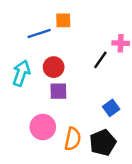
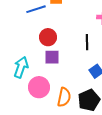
black line: (100, 60) -> (87, 42), moved, turned -35
cyan arrow: (21, 73) -> (21, 67), moved

